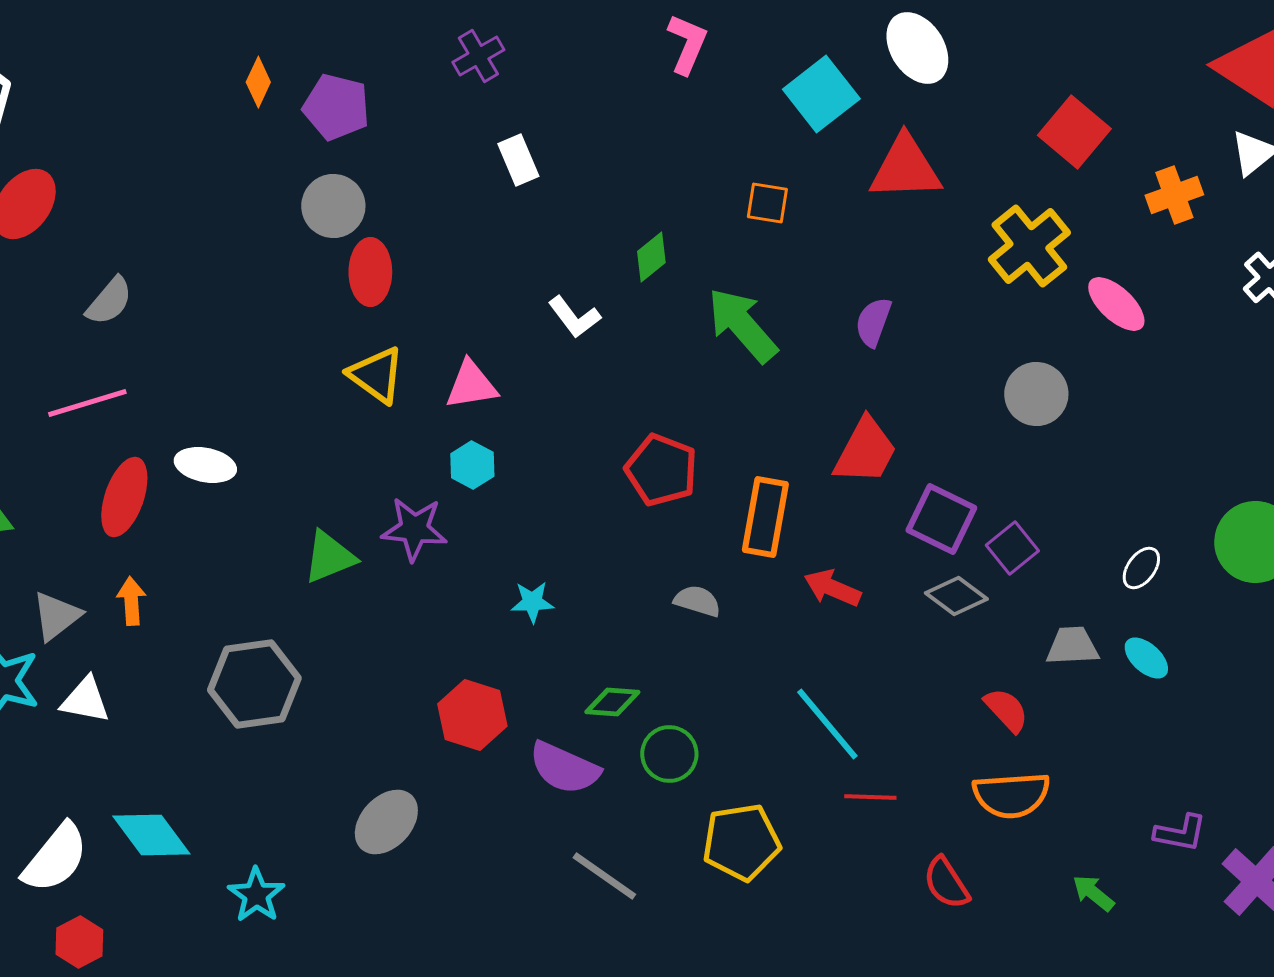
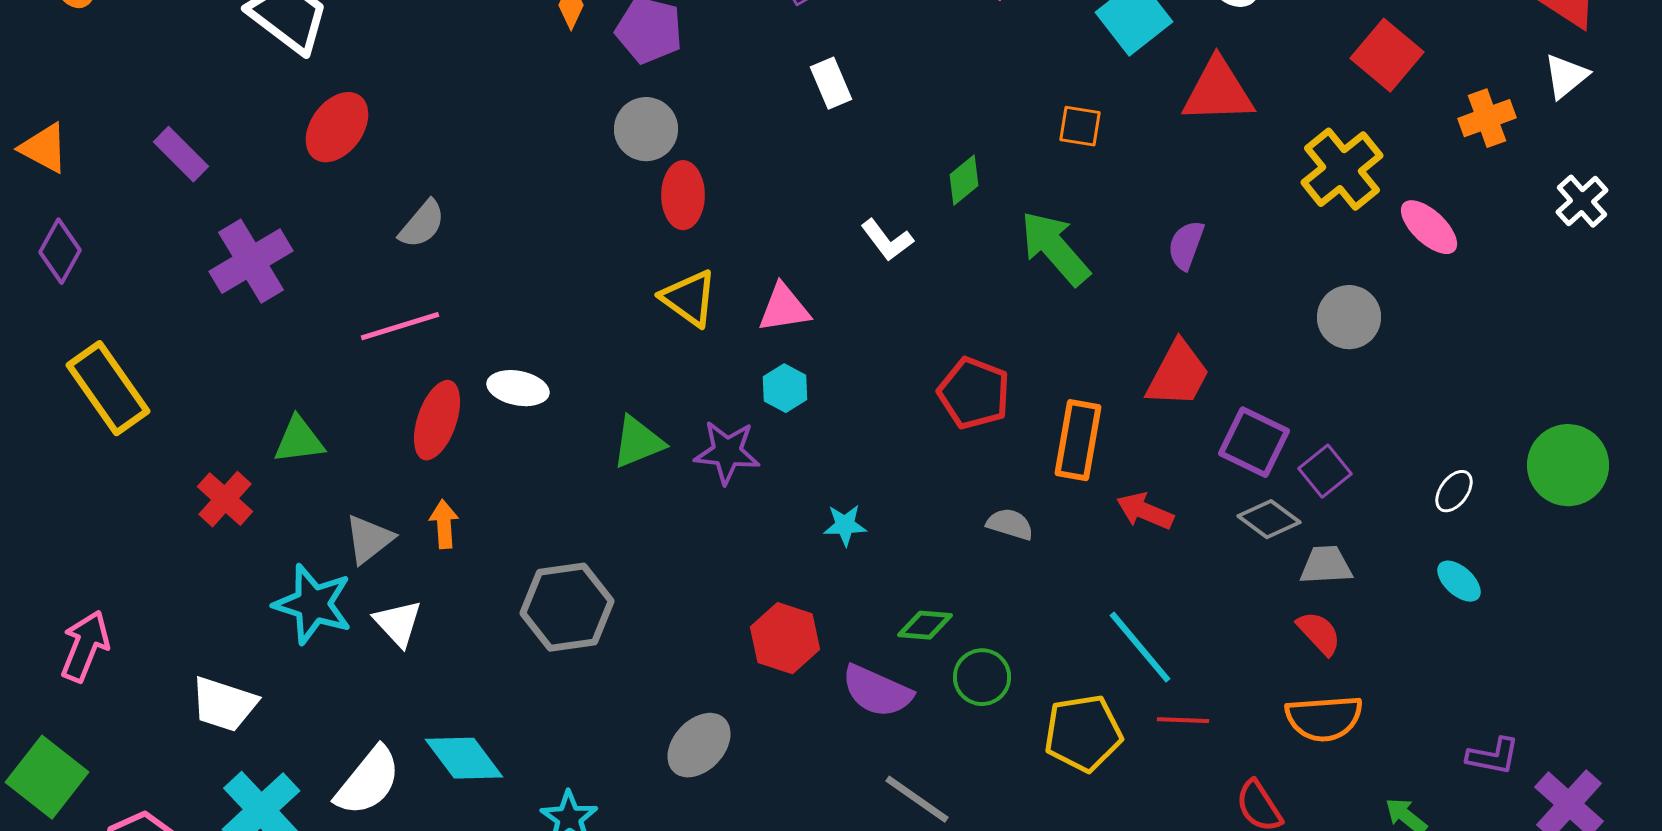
green triangle: (329, 557) -> (638, 442), moved
gray trapezoid: (1072, 646) -> (1326, 565), moved
white triangle: (85, 700) -> (398, 623), turned 36
yellow pentagon: (741, 842) -> (1083, 733), moved

